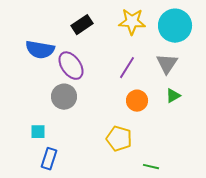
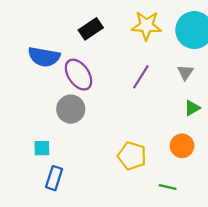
gray triangle: (167, 64) -> (185, 72), size x0.7
orange circle: (137, 101) -> (182, 146), moved

